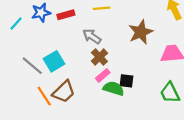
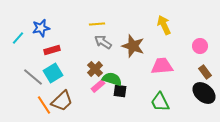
red rectangle: (66, 15) -> (52, 50), moved
brown star: (141, 32) -> (133, 46), turned -30
gray arrow: (92, 36) -> (103, 42), moved
green semicircle: (114, 88) -> (112, 79), moved

